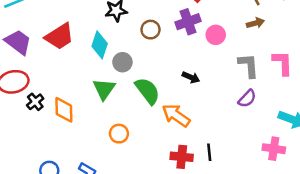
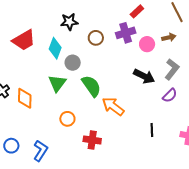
brown arrow: (255, 23) -> (169, 37), moved
gray L-shape: (248, 65) -> (172, 69), turned 40
black arrow: (191, 77) -> (144, 76), moved, size x1.5
black line: (209, 152) -> (152, 130), moved
red cross: (182, 157) -> (92, 140), moved

